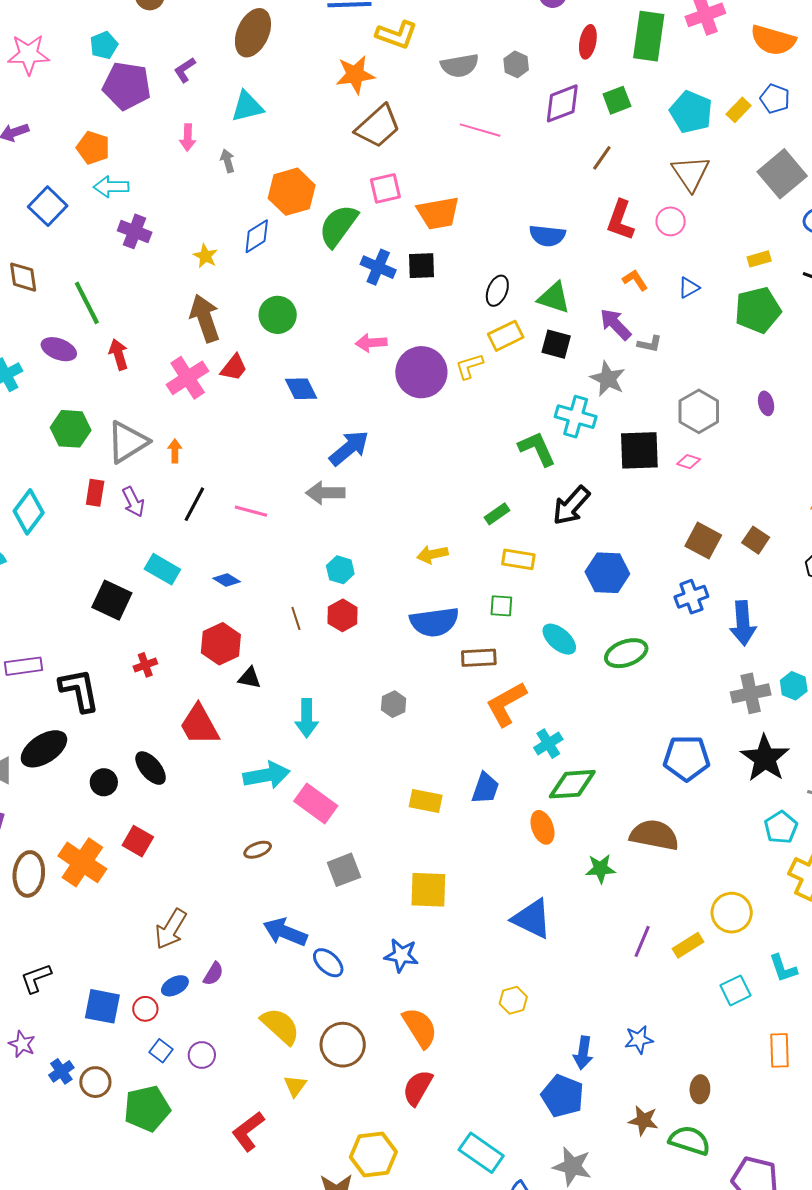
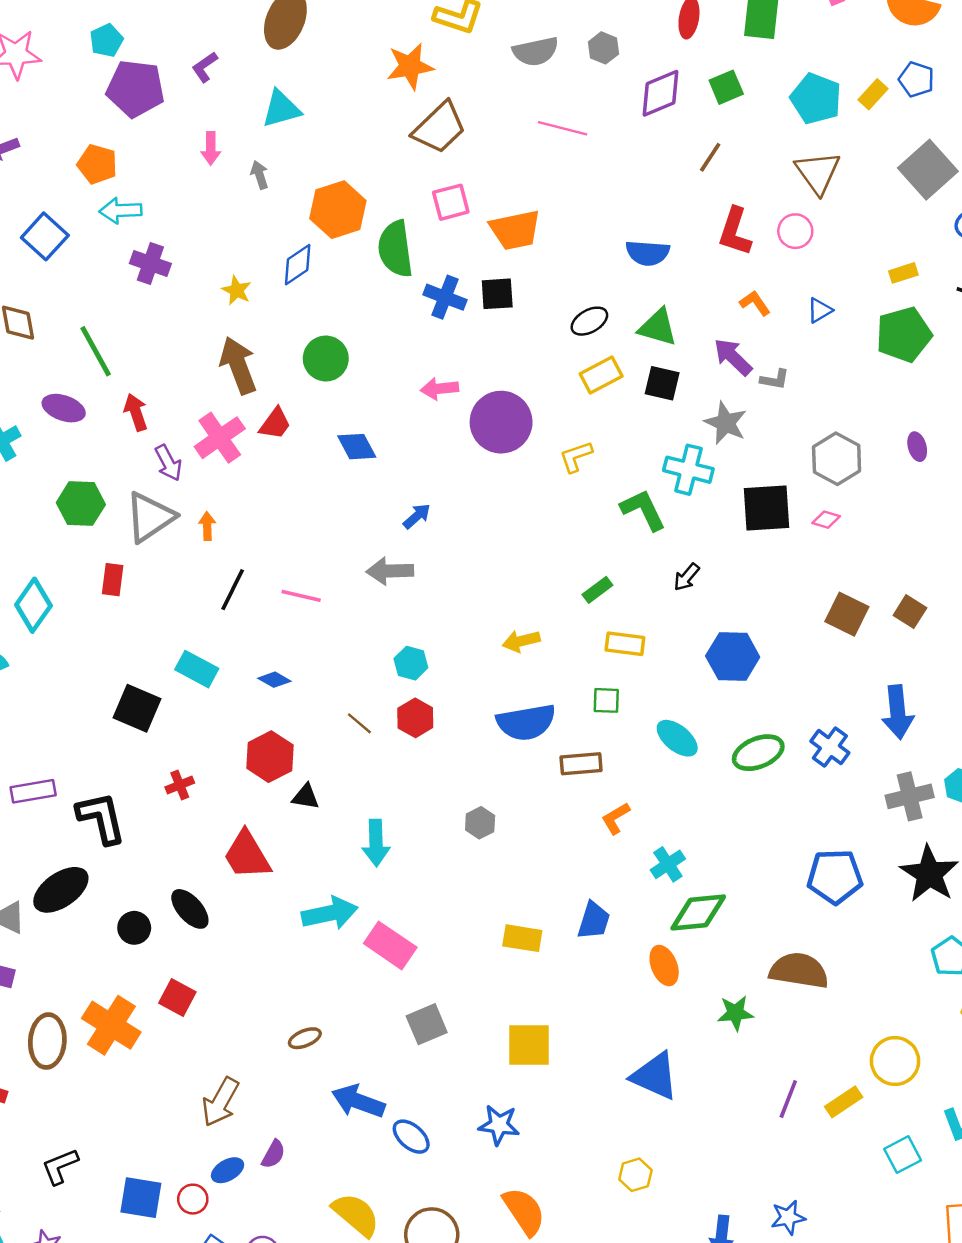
green semicircle: (338, 226) -> (395, 249), turned -42
black ellipse: (497, 291) -> (589, 321), turned 40
yellow L-shape: (469, 366) -> (576, 457), moved
blue arrow: (349, 448) -> (417, 516), size x0.6
purple arrow: (133, 502) -> (168, 463), moved
black arrow: (571, 506) -> (687, 577), size x0.6
blue cross: (691, 597) -> (830, 747), moved, turned -32
brown line: (296, 618) -> (359, 723), turned -30
orange L-shape: (506, 704) -> (616, 818), size x0.6
brown ellipse: (258, 850) -> (305, 1038), moved

